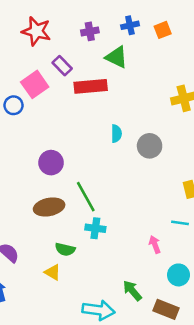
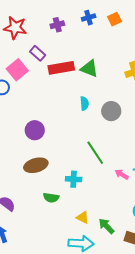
green triangle: (117, 57) -> (89, 69), moved
green line: (86, 197) -> (95, 153), moved
pink arrow: (155, 244) -> (122, 174), moved, turned -32
yellow triangle: (53, 272) -> (83, 217), moved

